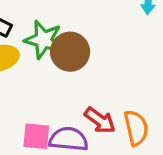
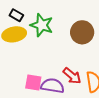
brown circle: (70, 52) -> (82, 32), moved

